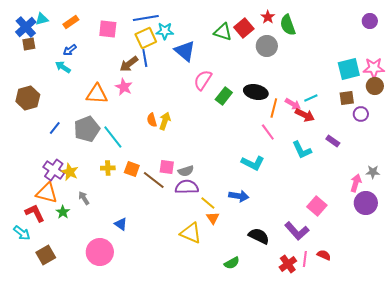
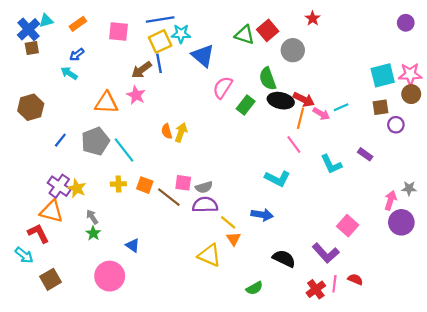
red star: (268, 17) -> (313, 18), moved
green semicircle: (288, 25) -> (268, 79), moved
red arrow: (305, 115) -> (304, 100), moved
green star: (63, 212) -> (93, 233), moved

